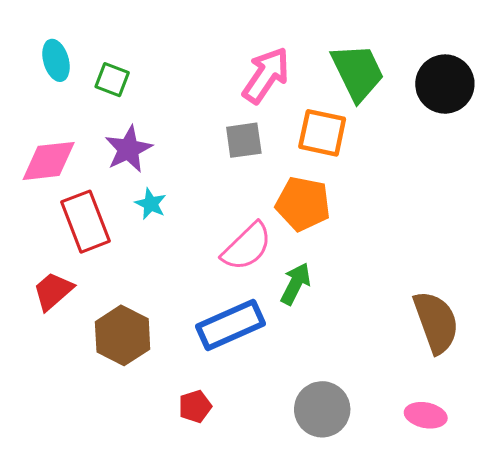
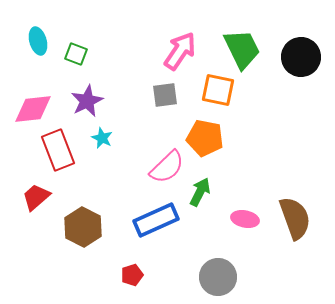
pink ellipse: (426, 415) -> (245, 219), moved

